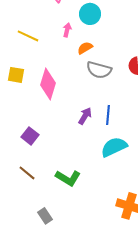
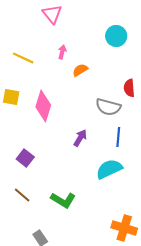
cyan circle: (90, 14) -> (116, 36), moved
gray semicircle: (99, 70) -> (108, 107), moved
blue line: (108, 115) -> (118, 137), moved

